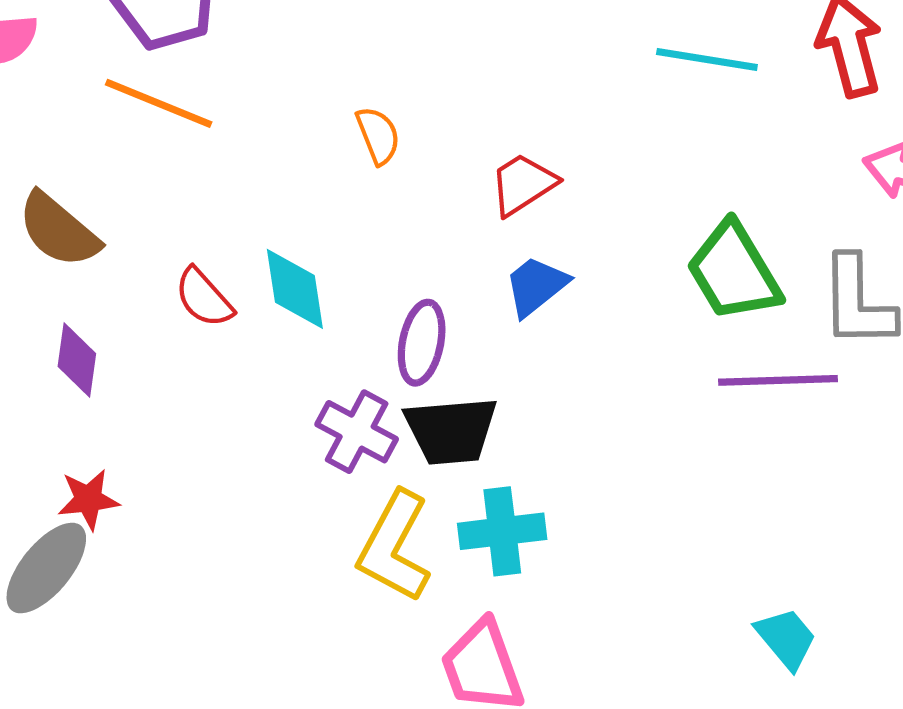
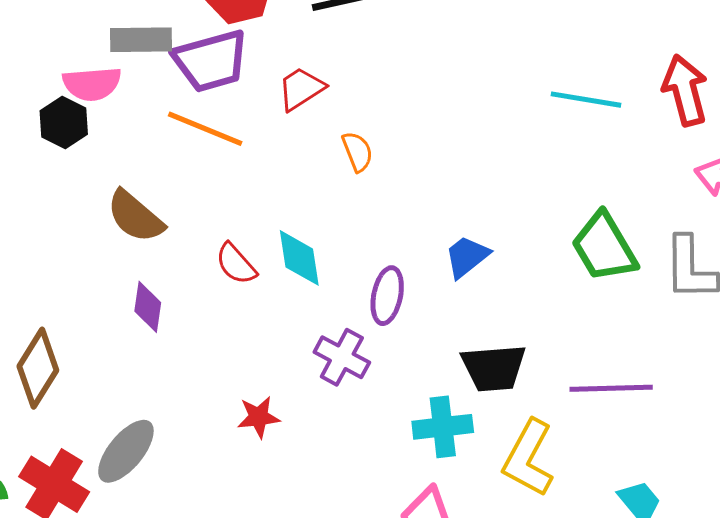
red trapezoid: (523, 184) -> (301, 89), moved
purple line: (778, 380) -> (611, 388), moved
black trapezoid: (451, 431) -> (494, 368), moved
red star: (88, 499) -> (258, 417), moved
yellow L-shape: (394, 547) -> (528, 458), moved

